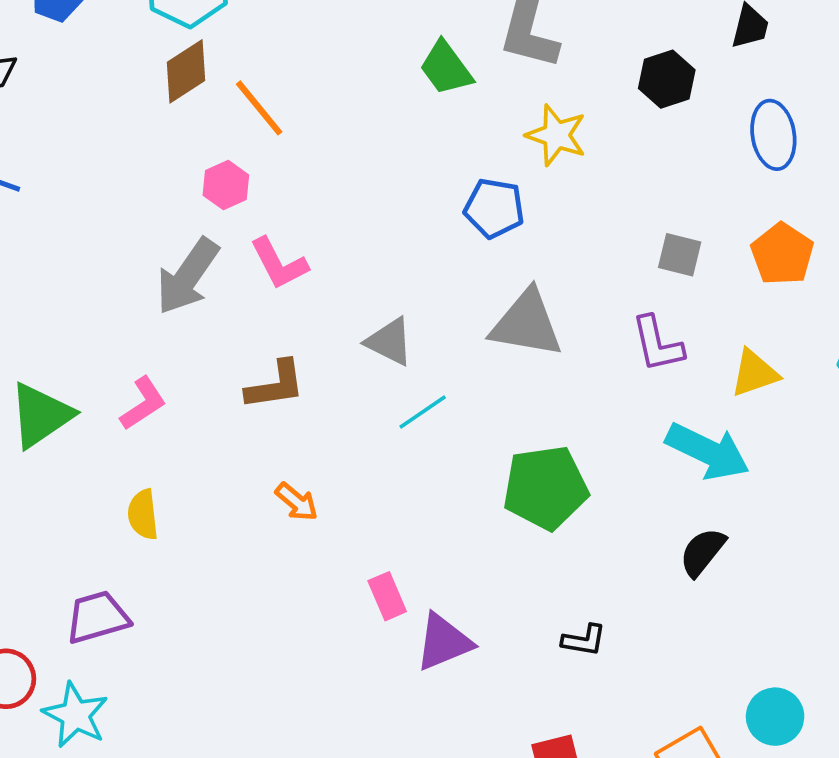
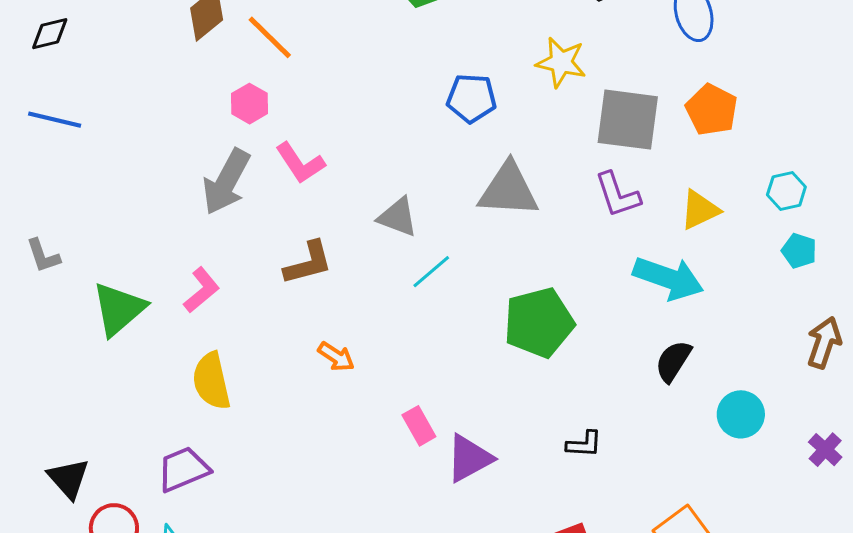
yellow star: (556, 135) -> (561, 62), moved
gray square: (680, 255) -> (628, 120), size x1.8
yellow semicircle: (143, 514) -> (211, 381), size x1.4
cyan circle: (775, 717) -> (741, 414), moved

